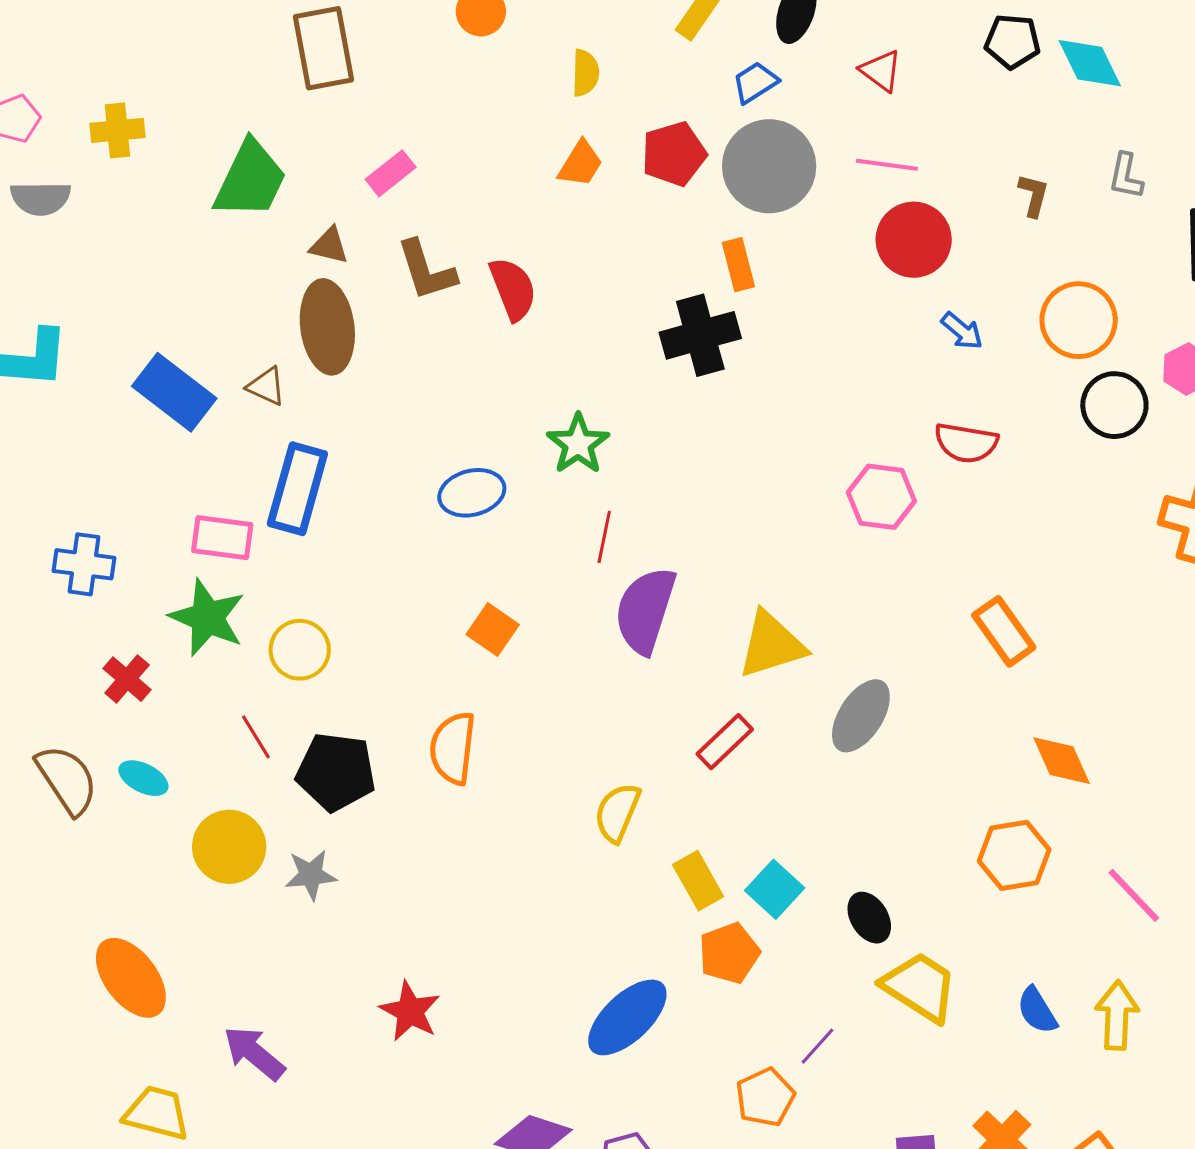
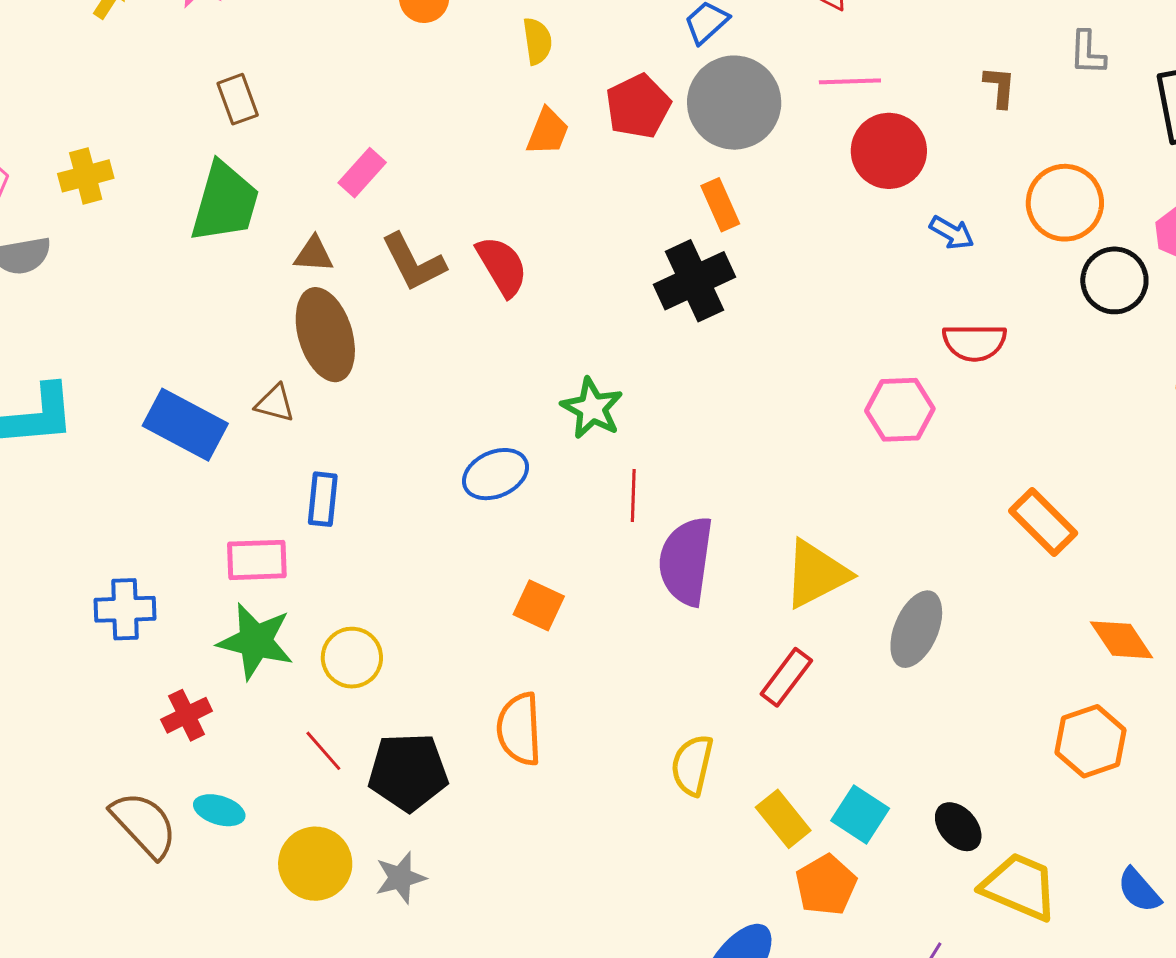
brown rectangle: (324, 48) -> (238, 99), moved, size x0.6
blue rectangle: (297, 489) -> (323, 499), size x0.6
red cross: (127, 679) -> (187, 715), turned 33

